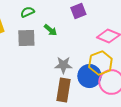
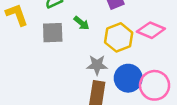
yellow hexagon: (100, 63) -> (119, 37), moved

